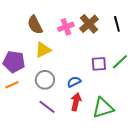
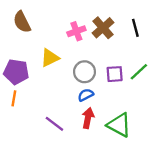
brown semicircle: (35, 25) -> (22, 22), moved
gray circle: (45, 80) -> (84, 72), moved
orange line: (12, 85) -> (14, 98), turned -56
green triangle: (103, 108) -> (119, 125), turned 45

